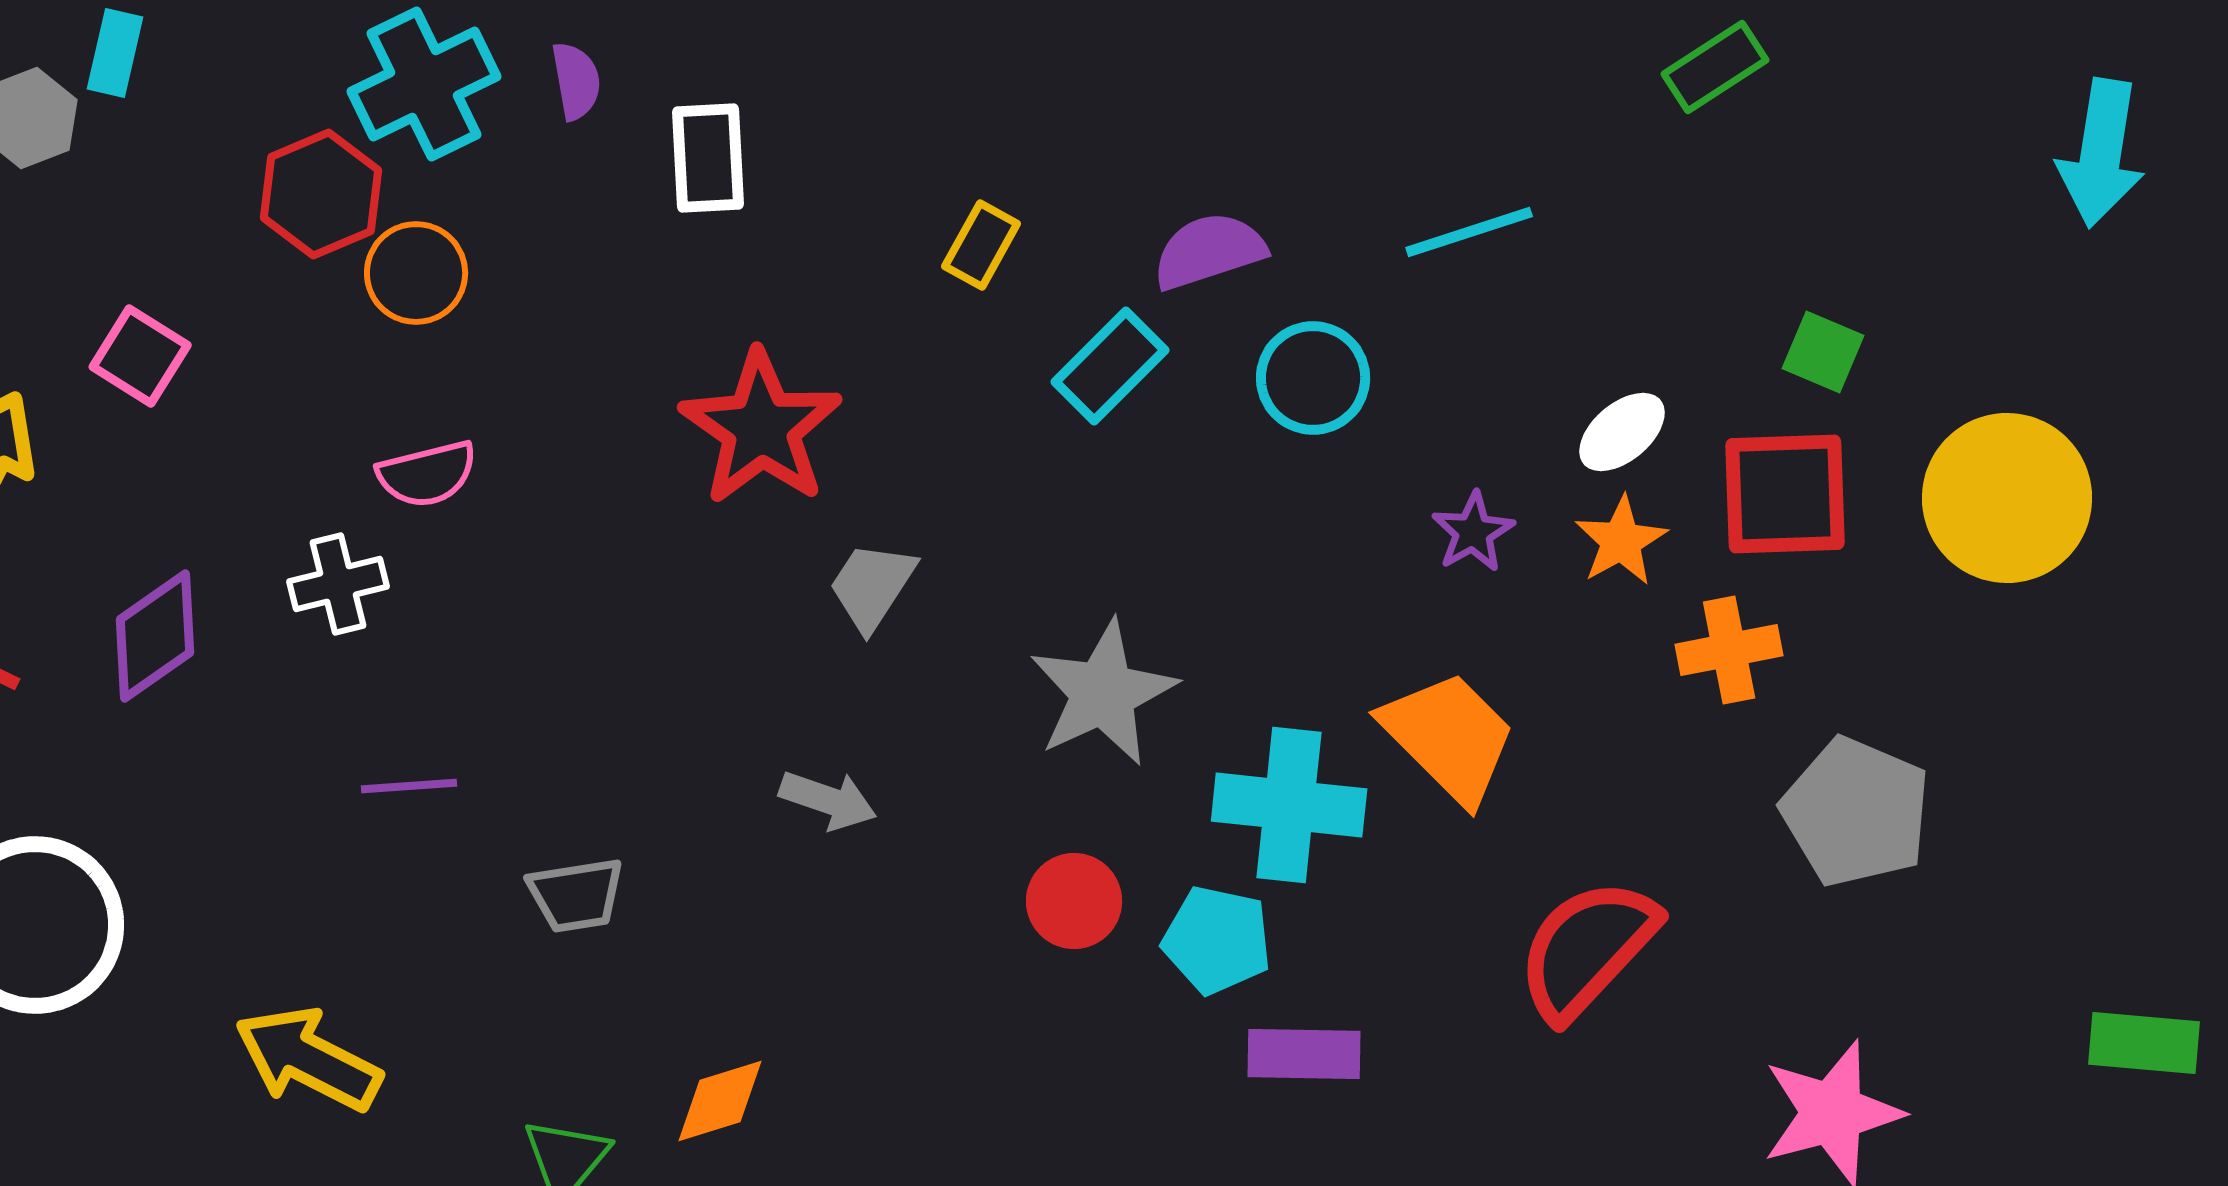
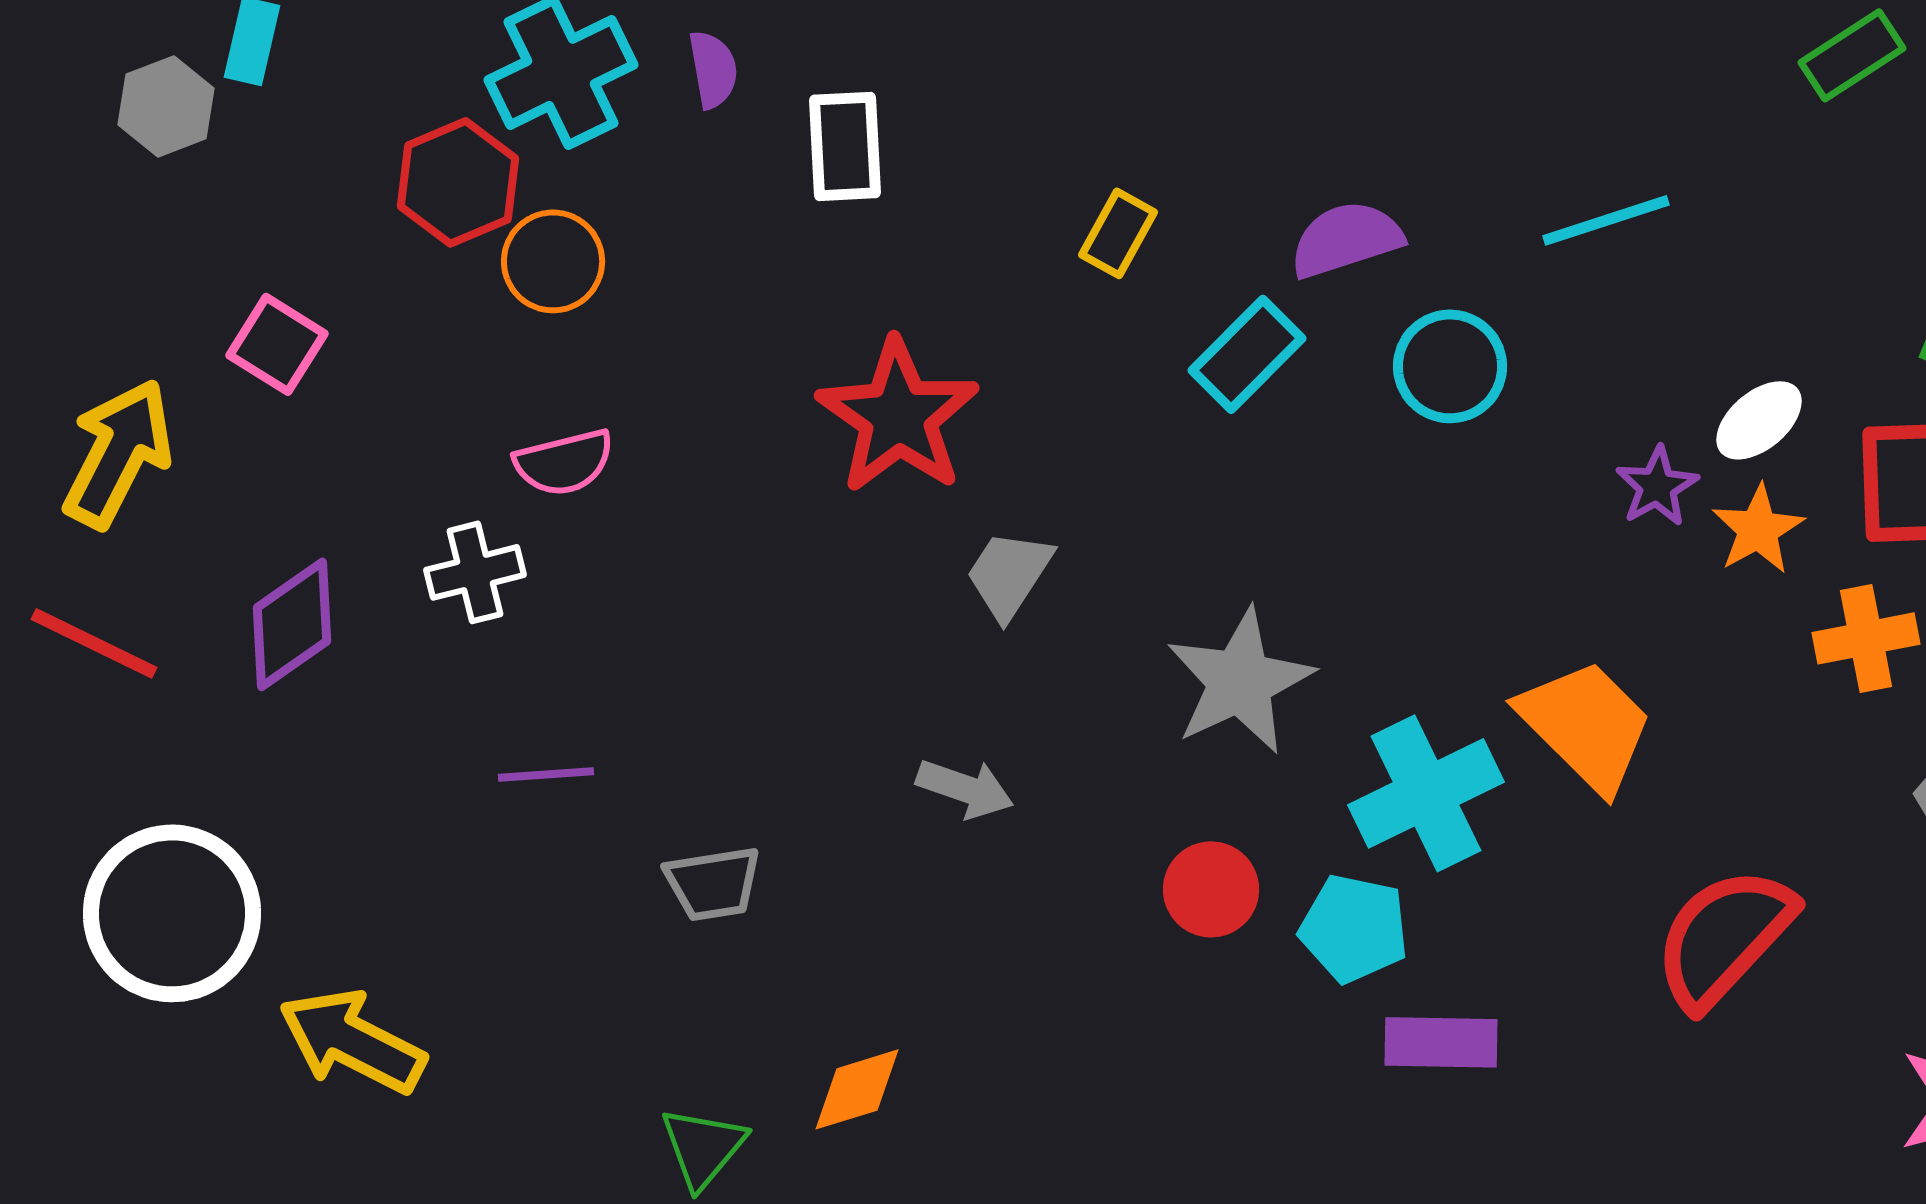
purple star: (1473, 532) -> (1657, 486), moved
cyan cross: (1289, 805) -> (1426, 793), turned -32
yellow arrow: (308, 1059) -> (352, 1041), moved

